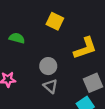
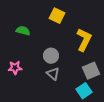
yellow L-shape: (85, 48) -> (84, 40), turned -45

